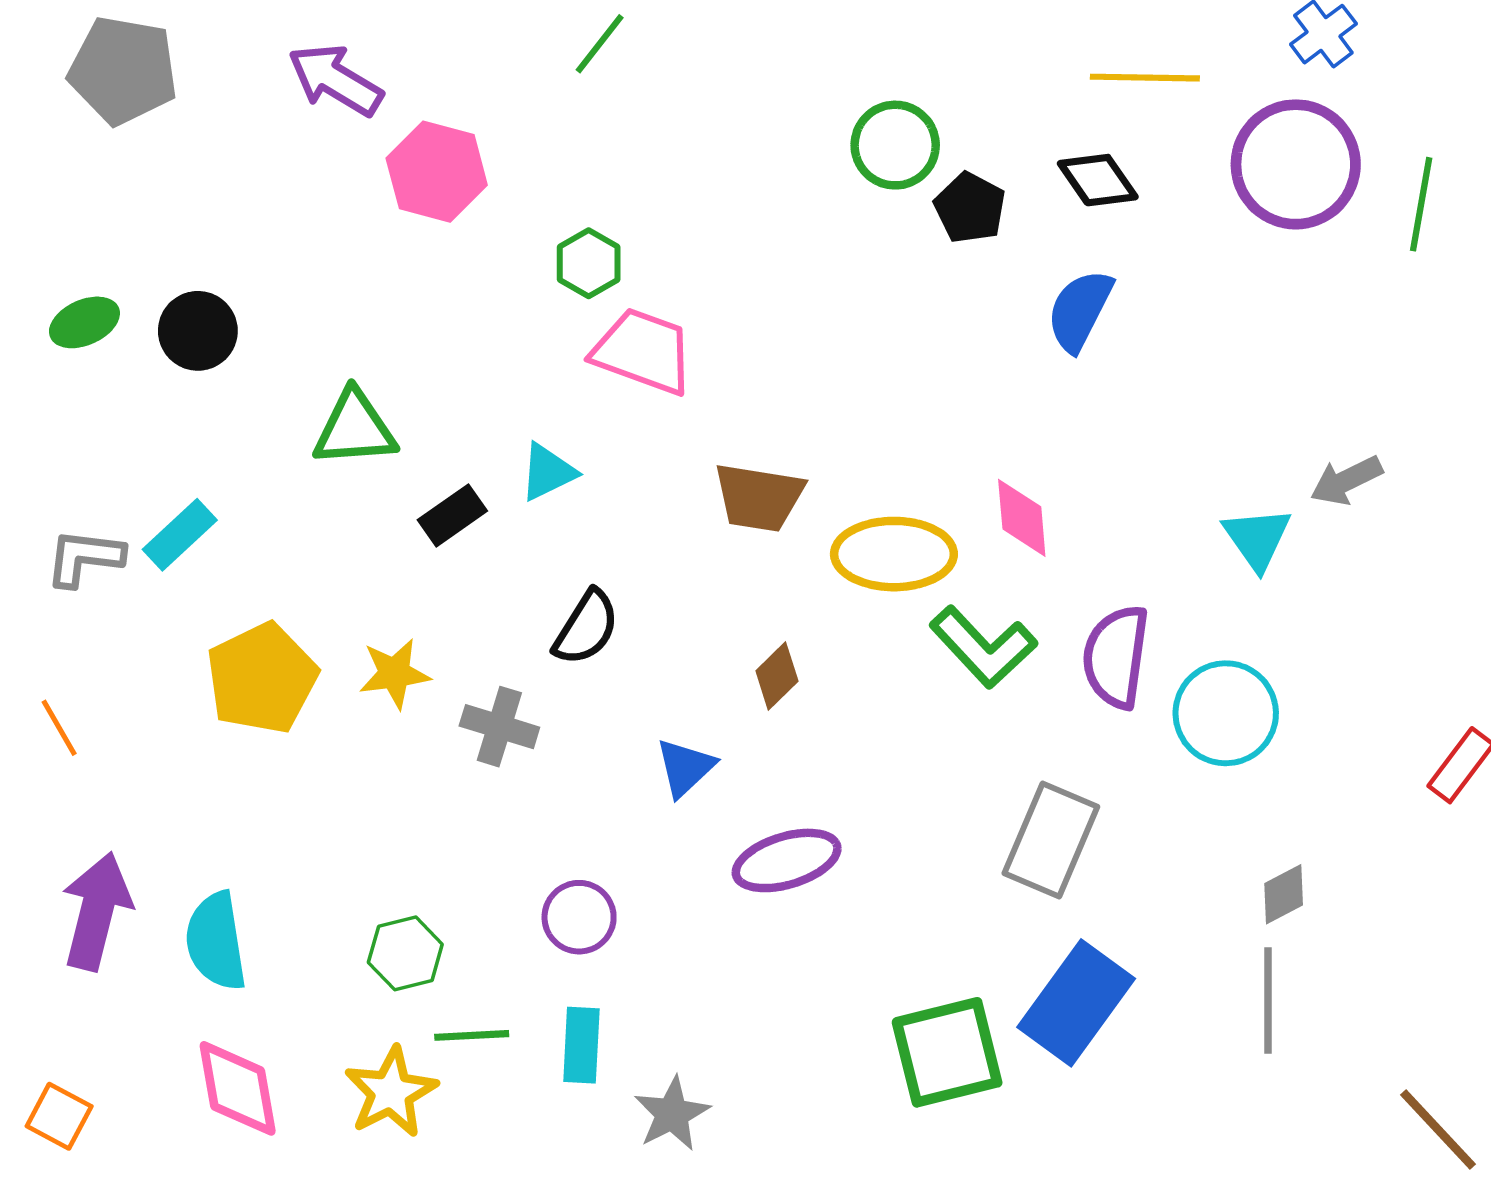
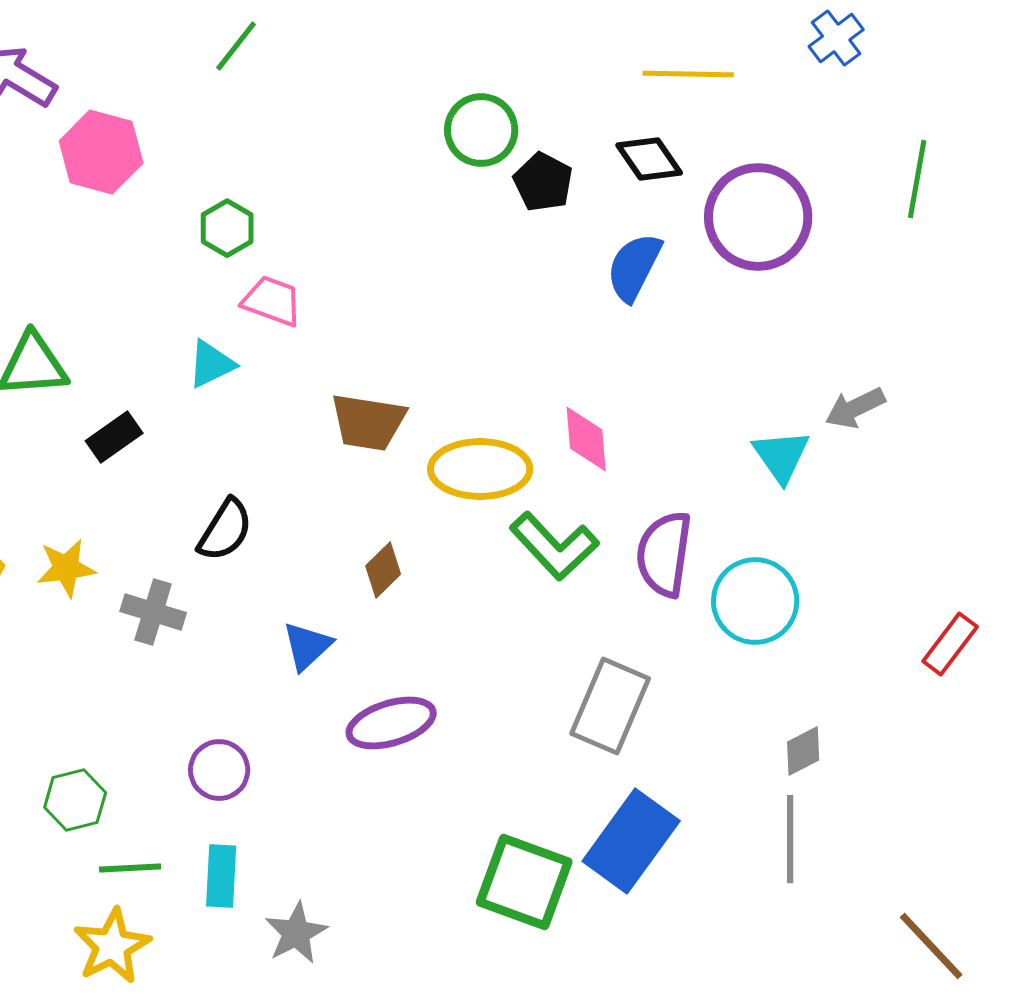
purple circle: (1296, 164) -> (758, 217), moved
pink trapezoid: (643, 351) -> (272, 301), size x0.7
cyan triangle: (548, 472) -> (211, 364), moved
green square: (947, 1052) -> (524, 882), turned 34
yellow star: (391, 1092) -> (112, 946), moved

